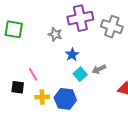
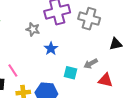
gray arrow: (99, 69) -> (91, 64), moved
cyan square: (80, 74) -> (70, 73), moved, turned -32

